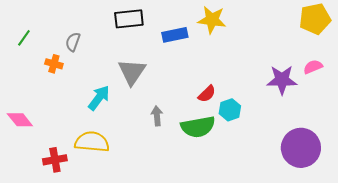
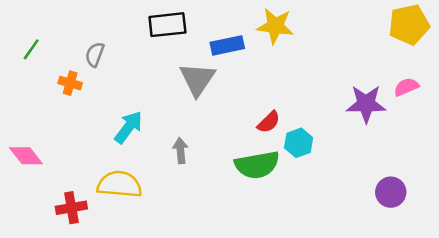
gray triangle: (132, 72) -> (197, 79), moved
gray arrow: (157, 116) -> (180, 151), moved
purple circle: (301, 148) -> (391, 192), size x0.6

